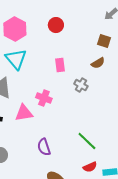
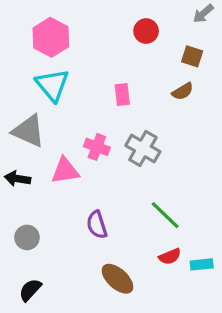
red circle: (56, 25) -> (146, 31), moved
gray cross: (81, 85) -> (143, 149), moved, size x1.5

